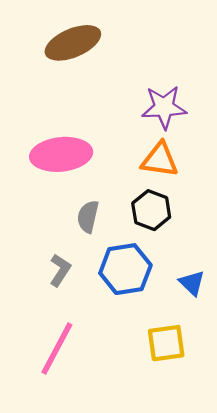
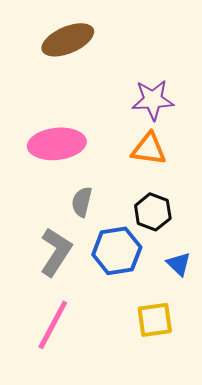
black hexagon: (151, 210) -> (153, 212), moved
gray L-shape: (60, 270) -> (56, 252), size x1.6

